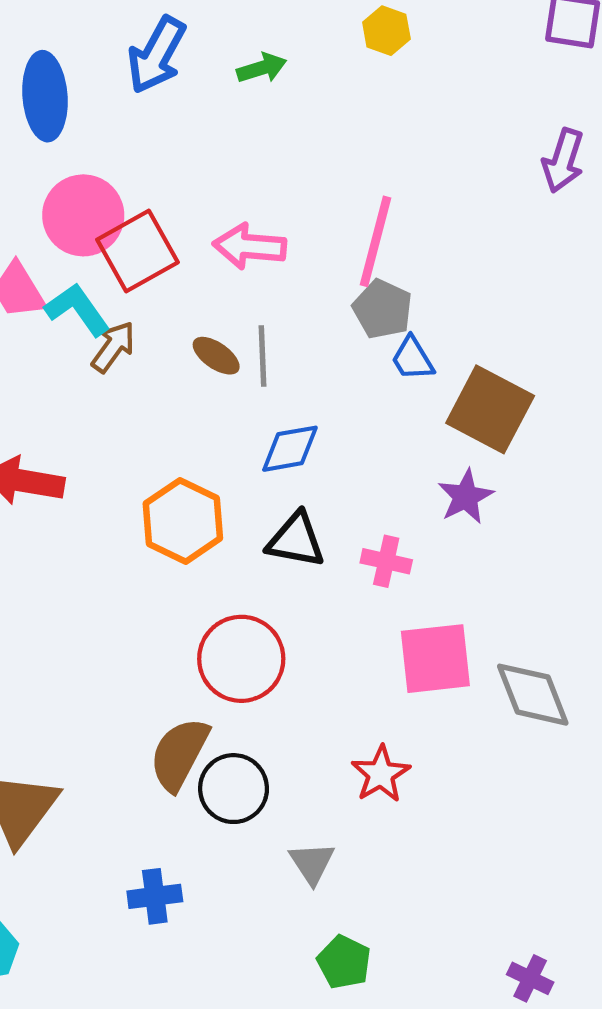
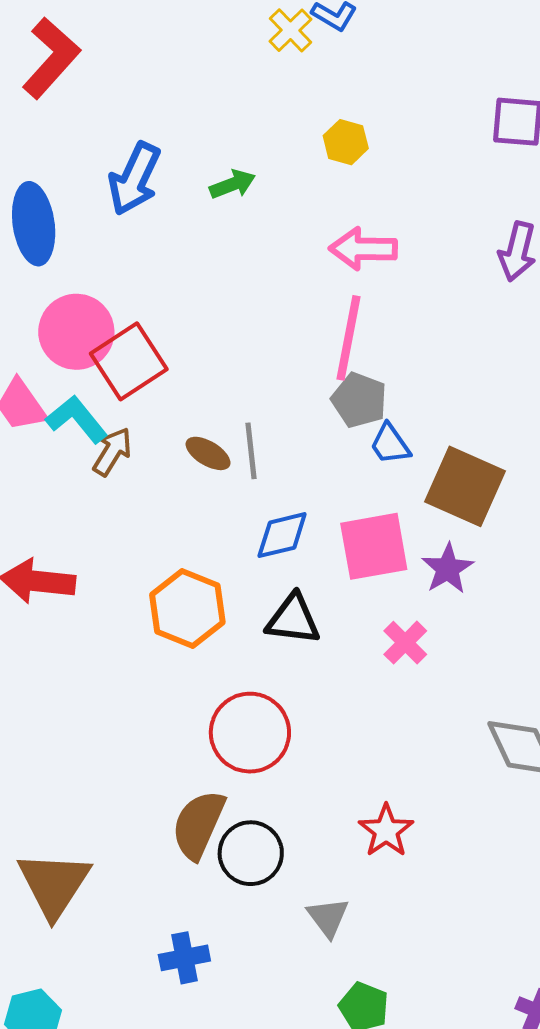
pink arrow: (249, 246) -> (363, 249), moved
pink cross: (386, 561) -> (405, 643), moved, turned 36
pink square: (435, 659) -> (374, 546), moved

